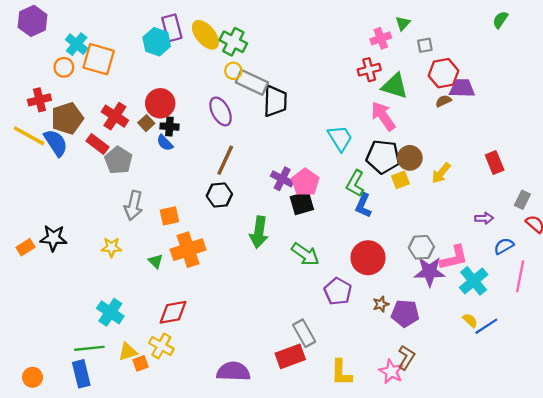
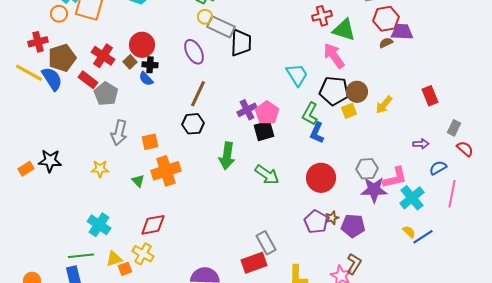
purple cross: (282, 179) -> (247, 110), turned 36
purple pentagon: (338, 291) -> (316, 222), moved

